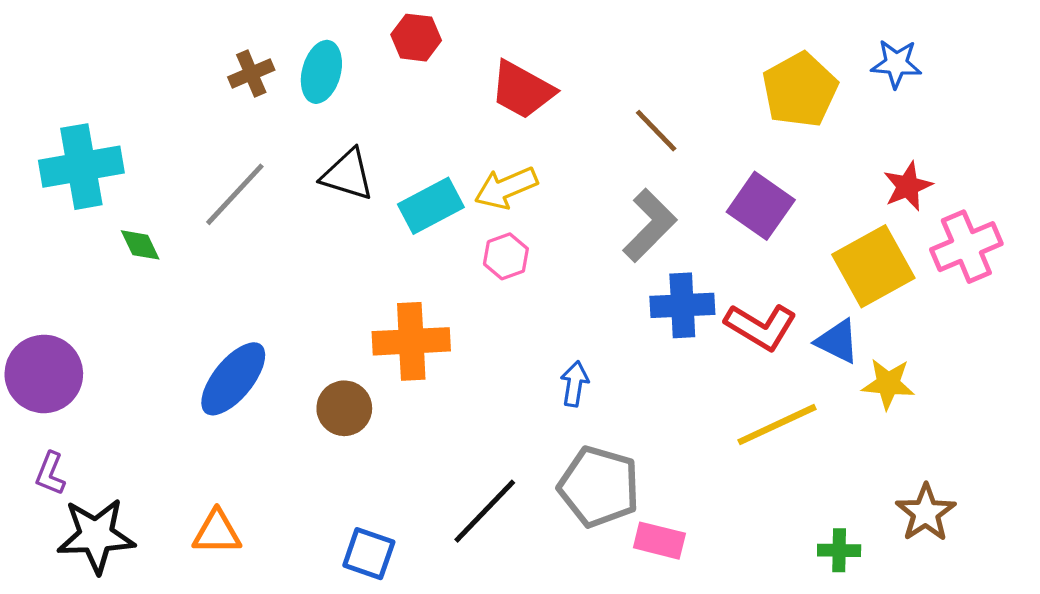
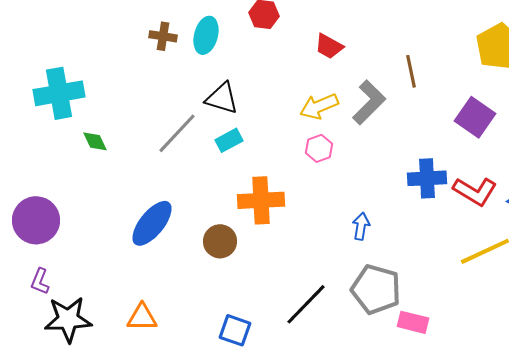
brown cross: (251, 73) -> (163, 36), turned 32
red trapezoid: (522, 90) -> (329, 46), size x0.7
brown line: (656, 131) -> (411, 71), turned 32
gray line: (235, 194) -> (177, 133), moved
cyan rectangle: (431, 206) -> (229, 140), moved, size x0.7
gray L-shape: (650, 225) -> (369, 102), moved

